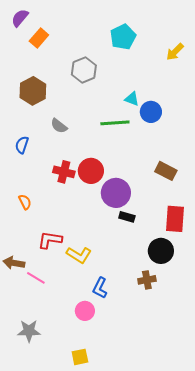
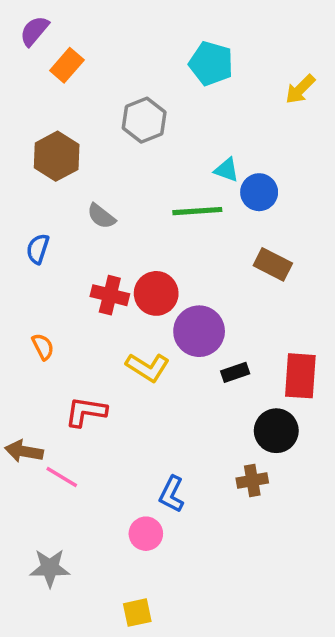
cyan pentagon: (123, 37) -> (211, 63), turned -30
brown rectangle: (166, 171) -> (273, 264), moved
black rectangle: (127, 217) -> (235, 372), moved, turned -35
yellow L-shape: (79, 255) -> (148, 367), moved

